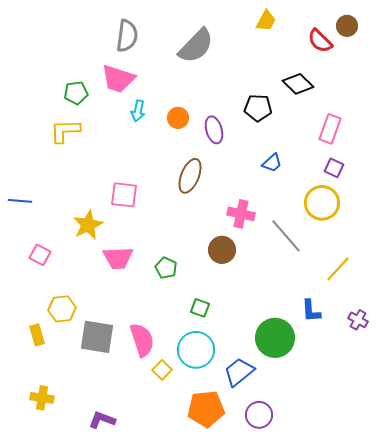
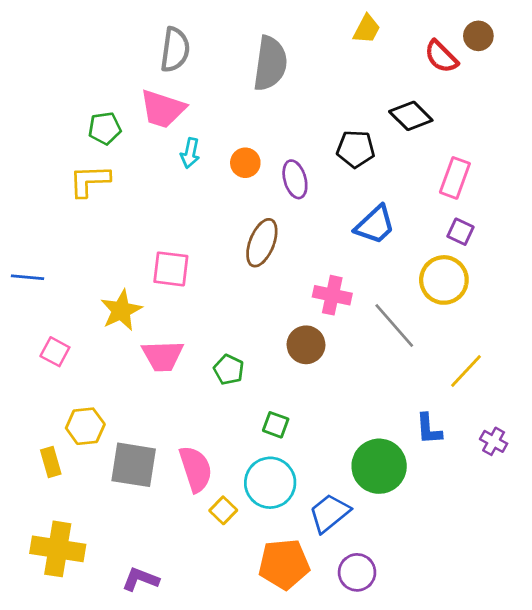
gray semicircle: (196, 46) -> (270, 63), turned -36
blue trapezoid: (272, 163) -> (375, 225), size x1.5
yellow cross: (42, 398) -> (58, 549), size x1.6

